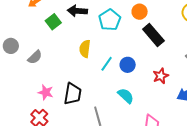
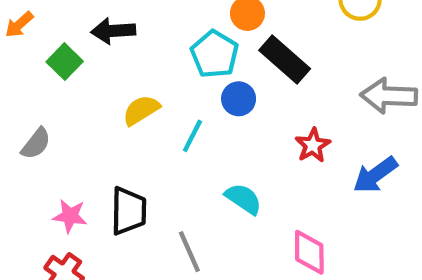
cyan pentagon: (110, 20) -> (215, 54), moved
yellow semicircle: (85, 49) -> (141, 110), turned 60
blue circle: (128, 65) -> (239, 99), moved

